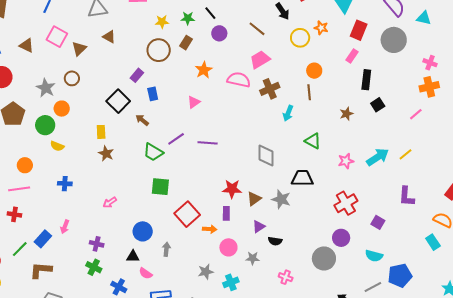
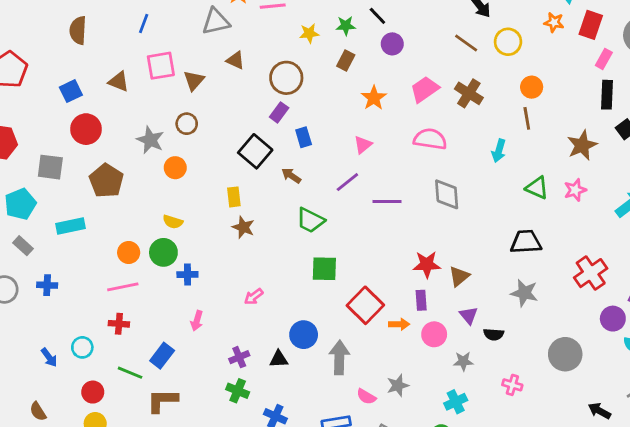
orange star: (321, 28) -> (554, 22), moved
brown line: (257, 29) -> (466, 43), moved
pink square: (57, 37) -> (161, 66), turned -35
brown circle: (159, 50) -> (286, 78), moved
pink rectangle: (352, 56) -> (604, 59), moved
pink trapezoid: (260, 60) -> (425, 89), moved
pink semicircle: (239, 80) -> (430, 139), moved
brown cross: (270, 89) -> (469, 93), moved, turned -30
brown star: (346, 114) -> (582, 145), size x1.5
green circle: (45, 125) -> (163, 252), moved
purple line: (176, 139) -> (347, 182), moved
gray diamond: (266, 155) -> (447, 194), moved
pink star: (346, 161) -> (575, 190), moved
gray star: (281, 199) -> (524, 293), moved
purple triangle: (259, 226) -> (469, 315), turned -32
pink arrow: (65, 227) -> (197, 321), moved
purple circle: (341, 238) -> (613, 319), moved
purple cross: (97, 244) -> (239, 357), turned -32
pink circle: (228, 247) -> (434, 334), moved
green line: (20, 249) -> (130, 373), turned 72
gray arrow: (166, 249) -> (339, 358), size x1.6
black triangle: (133, 256) -> (279, 359), moved
pink semicircle: (146, 273) -> (366, 397), moved
cyan cross: (231, 282) -> (456, 402), moved

